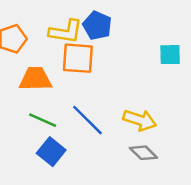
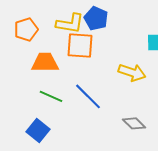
yellow arrow: (140, 120) -> (132, 72), moved
blue square: (51, 152) -> (38, 130), moved

